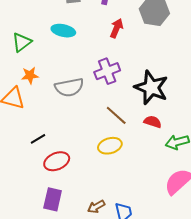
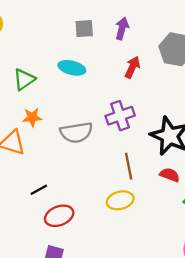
brown line: (116, 115) -> (129, 166), turned 35

